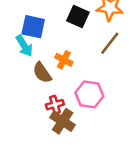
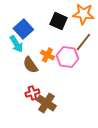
blue square: (33, 27) -> (23, 29), turned 36
pink hexagon: (89, 94) -> (67, 57), moved
red cross: (55, 105) -> (32, 93), moved

